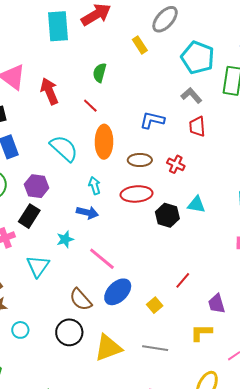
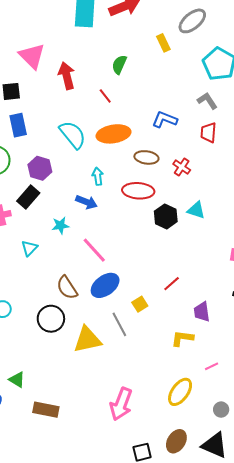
orange ellipse: (104, 142) -> (113, 134), turned 72
cyan triangle: (38, 266) -> (29, 248), size x0.7
gray line: (155, 348) -> (119, 324), moved, turned 45

